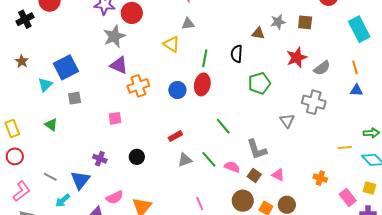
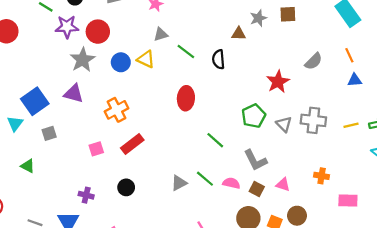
red star: (297, 57) -> (278, 82), moved
green line: (205, 58) -> (186, 51), moved, turned -54
purple triangle: (119, 65) -> (74, 94), moved
green pentagon: (259, 83) -> (254, 116), moved
blue circle: (177, 90) -> (121, 62), moved
gray cross: (314, 102) -> (313, 120), moved
red rectangle: (175, 136) -> (132, 144), moved, size x1.5
yellow line: (345, 148) -> (351, 125), moved
orange cross: (320, 178) -> (322, 176), moved
pink rectangle: (348, 197) -> (348, 200), moved, turned -42

